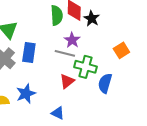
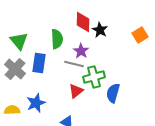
green semicircle: (57, 15) -> (57, 39), moved
orange square: (121, 50) -> (140, 35), moved
green cross: (85, 67) -> (94, 77), turned -30

